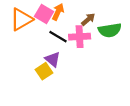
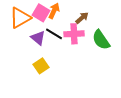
green semicircle: (110, 30) -> (101, 40), moved, turned 65
purple triangle: (53, 59) -> (38, 38), moved

